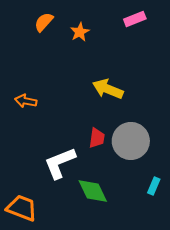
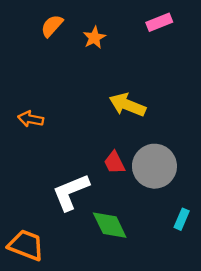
red trapezoid: (97, 138) -> (114, 163), turned 145

